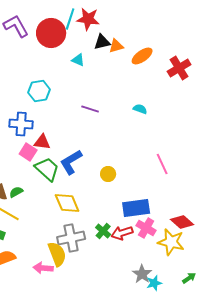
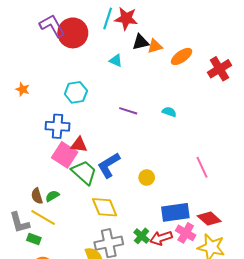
red circle: (51, 33) -> (73, 33), moved
cyan semicircle: (140, 109) -> (169, 112), moved
pink square: (28, 152) -> (65, 155), size x1.4
red diamond: (182, 222) -> (209, 219), moved

